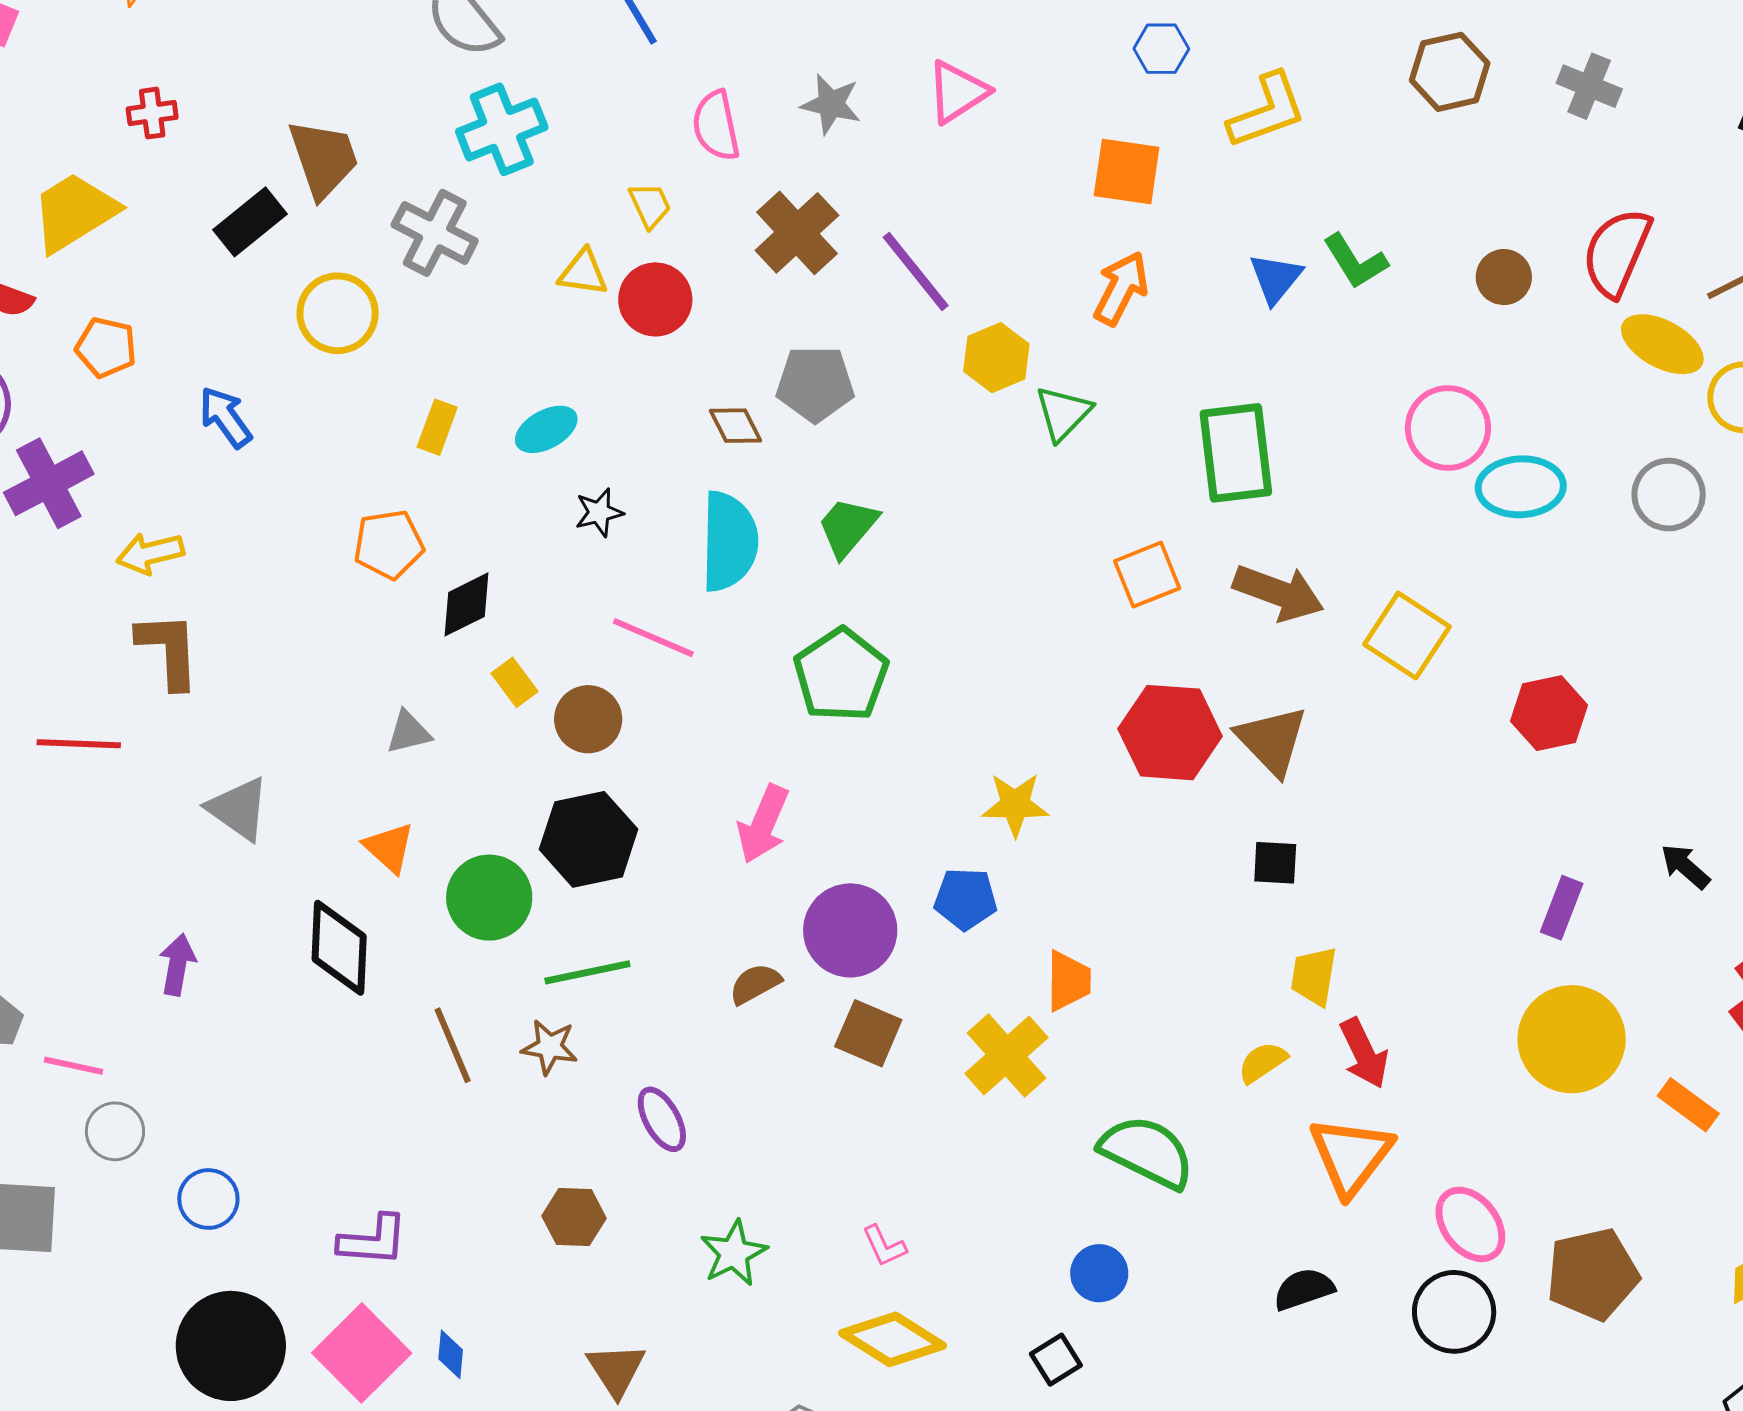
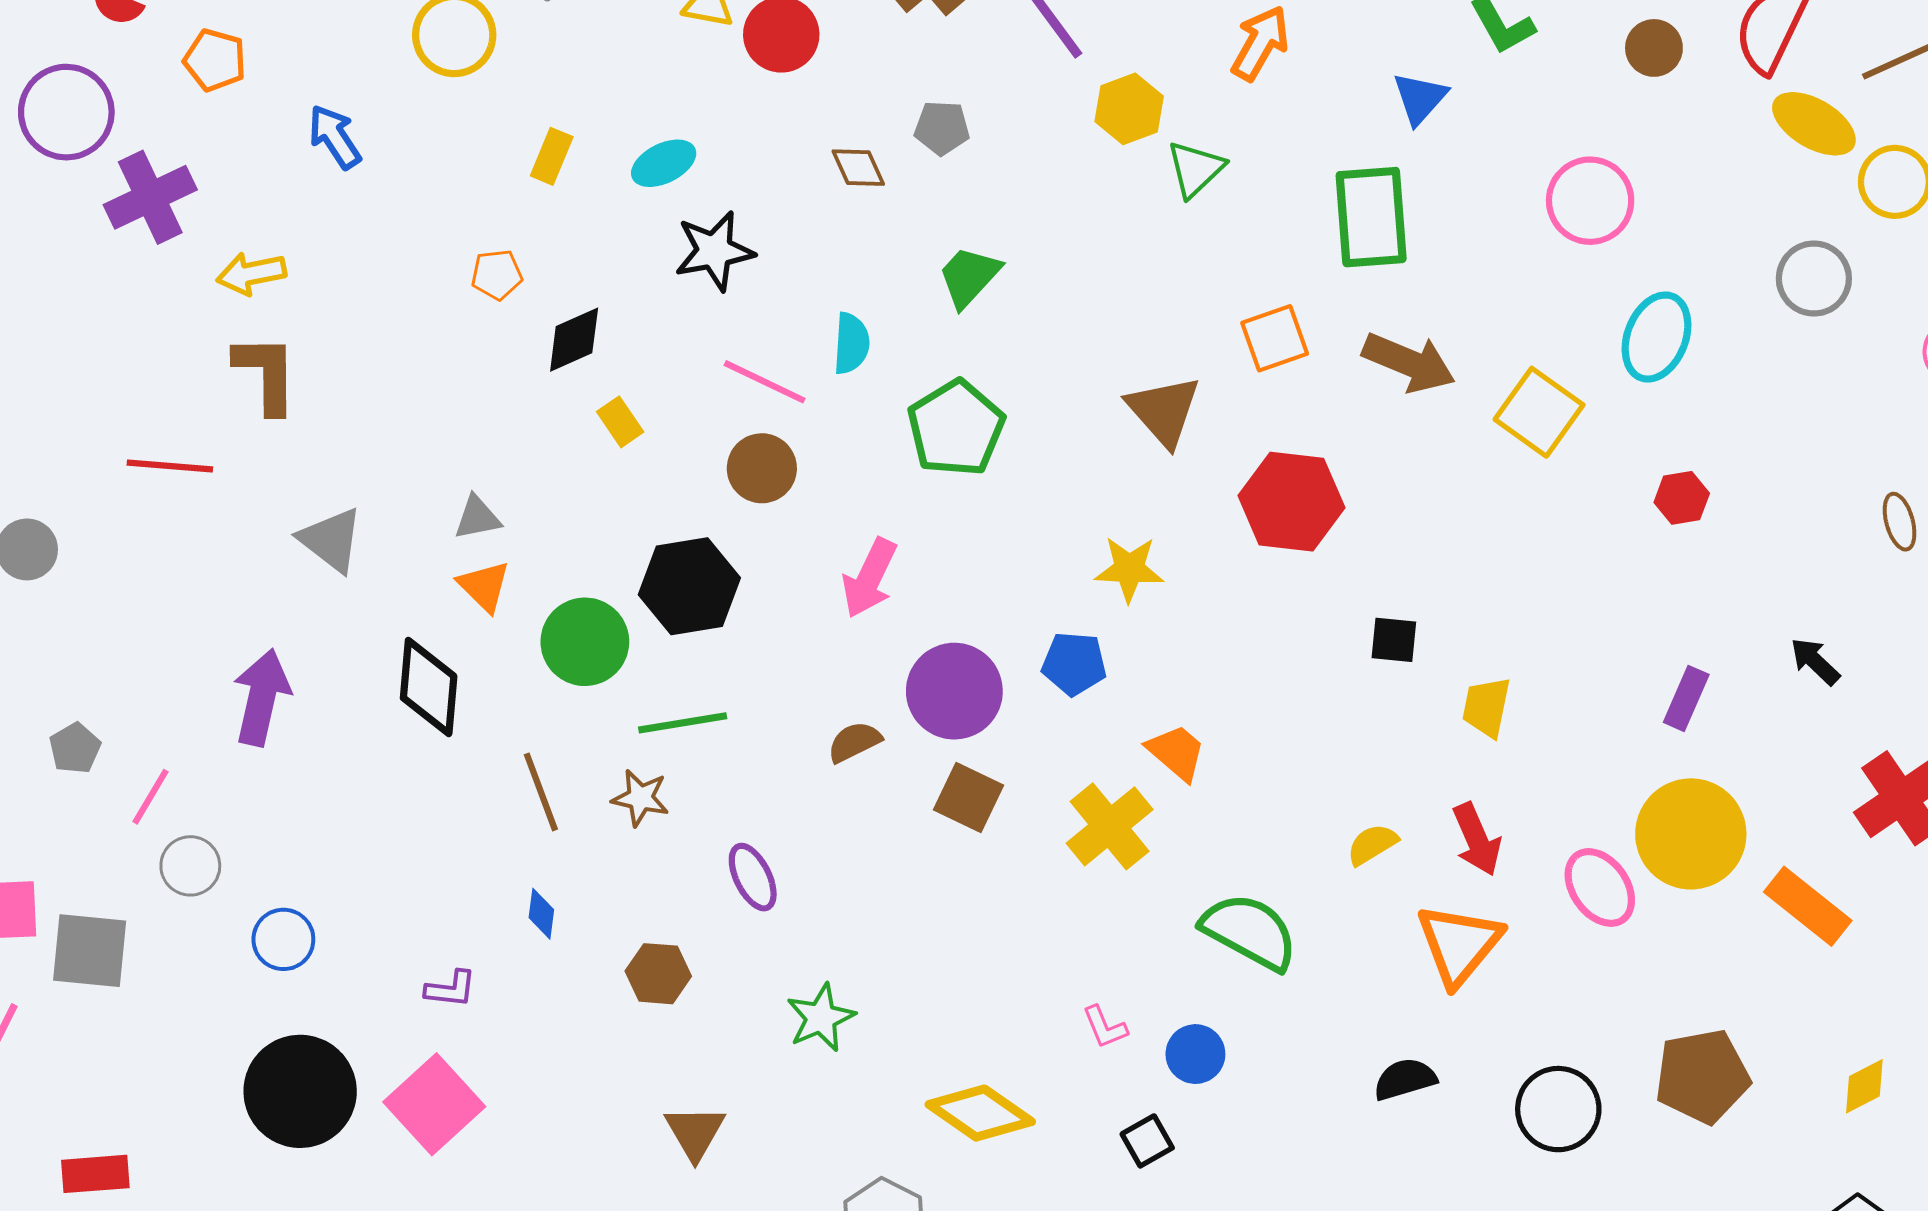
blue triangle: (1276, 278) -> (1420, 98), moved
gray pentagon: (815, 384) -> (942, 128), size x0.7
cyan ellipse: (1521, 487) -> (1656, 337), moved, turned -68
black star: (599, 512) -> (714, 251), size x1.6
cyan semicircle: (729, 541) -> (851, 343), moved, size x0.6
orange pentagon: (389, 544) -> (497, 275), size x0.7
red hexagon: (1549, 713) -> (1682, 498), size x0.7
brown circle: (588, 719) -> (762, 468), moved
gray triangle: (409, 732) -> (477, 518), moved
brown triangle: (1272, 740) -> (1164, 411), moved
purple arrow: (177, 965) -> (262, 697), size x1.5
yellow trapezoid: (1314, 976) -> (1486, 707), moved
orange trapezoid: (1068, 981) -> (1176, 752), turned -52
pink line: (73, 1066) -> (150, 797), turned -74
orange rectangle: (1688, 1105) -> (1808, 906), size x1.4
pink ellipse: (1470, 1224) -> (1600, 887), moved
purple L-shape: (373, 1240) -> (451, 989), size x0.7
pink L-shape: (884, 1246) -> (1105, 1027), moved
blue diamond: (451, 1354) -> (541, 914), moved

